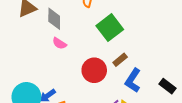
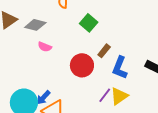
gray diamond: (54, 19) -> (35, 25), turned -65
green square: (110, 28) -> (89, 23), size x0.7

